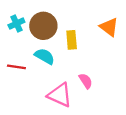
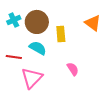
pink triangle: (60, 95) -> (32, 78), moved, turned 50

